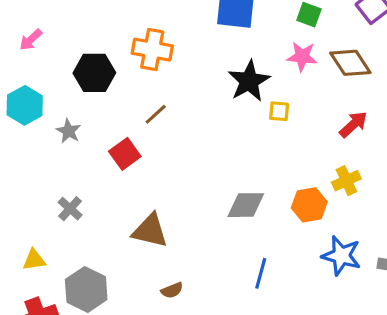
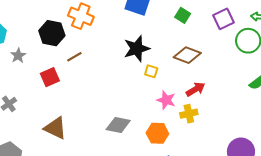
pink star: (302, 57) -> (166, 100), moved
brown diamond: (350, 63) -> (187, 55), moved, turned -48
black hexagon: (94, 73) -> (52, 33), moved
yellow cross: (346, 181) -> (189, 114), moved

